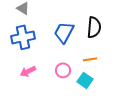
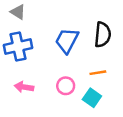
pink arrow: (28, 71) -> (24, 87), turned 35

